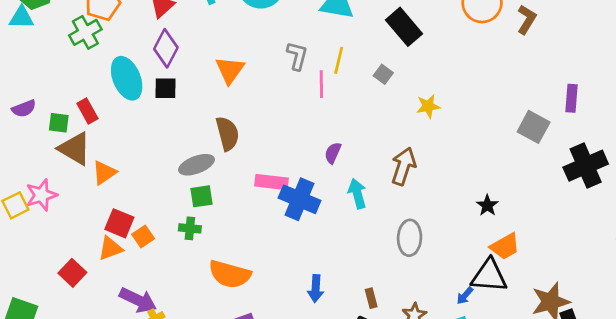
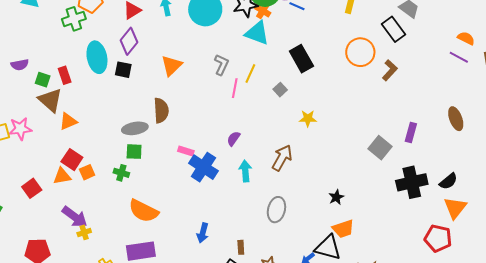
pink rectangle: (271, 182) -> (186, 151), size x0.7

